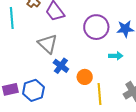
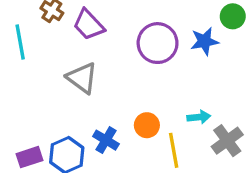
cyan arrow: (116, 56) -> (199, 117), moved
blue cross: (61, 66) -> (106, 140), moved

